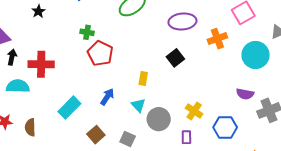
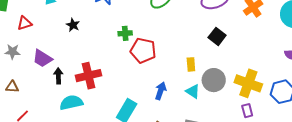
yellow cross: (194, 111) -> (248, 83), size x1.5
gray circle: (159, 119) -> (214, 80), moved

